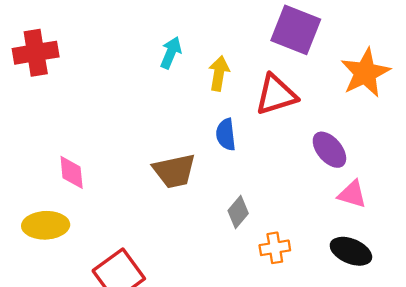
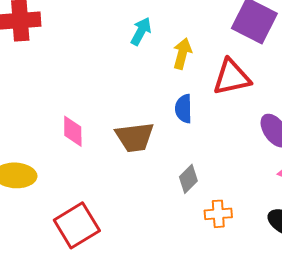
pink diamond: (72, 172) -> (73, 131), moved

